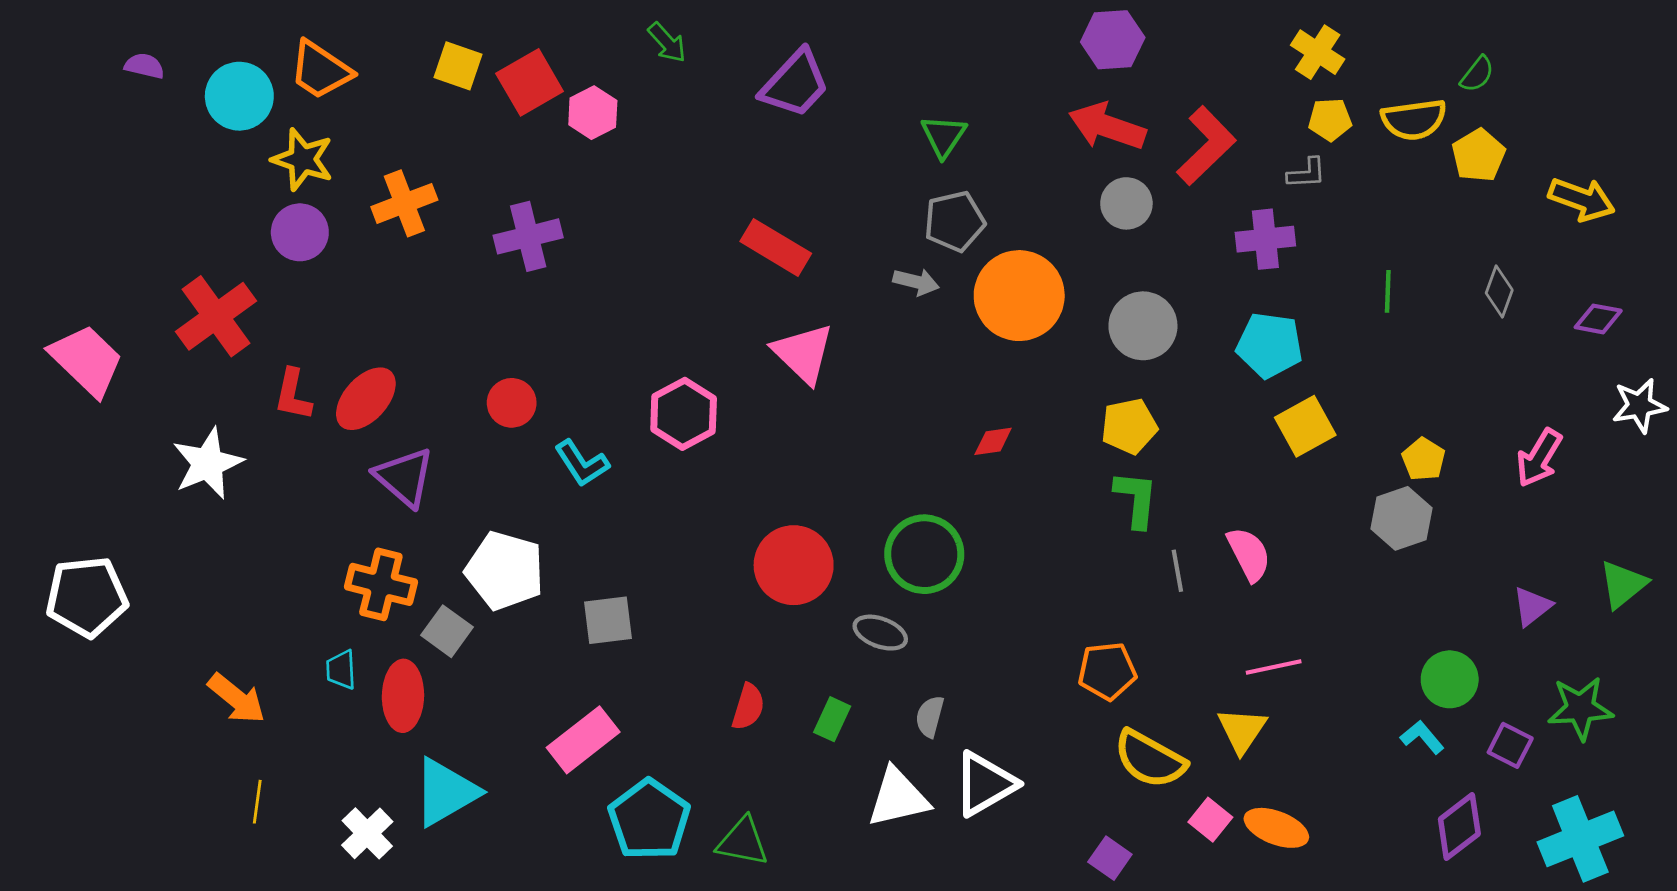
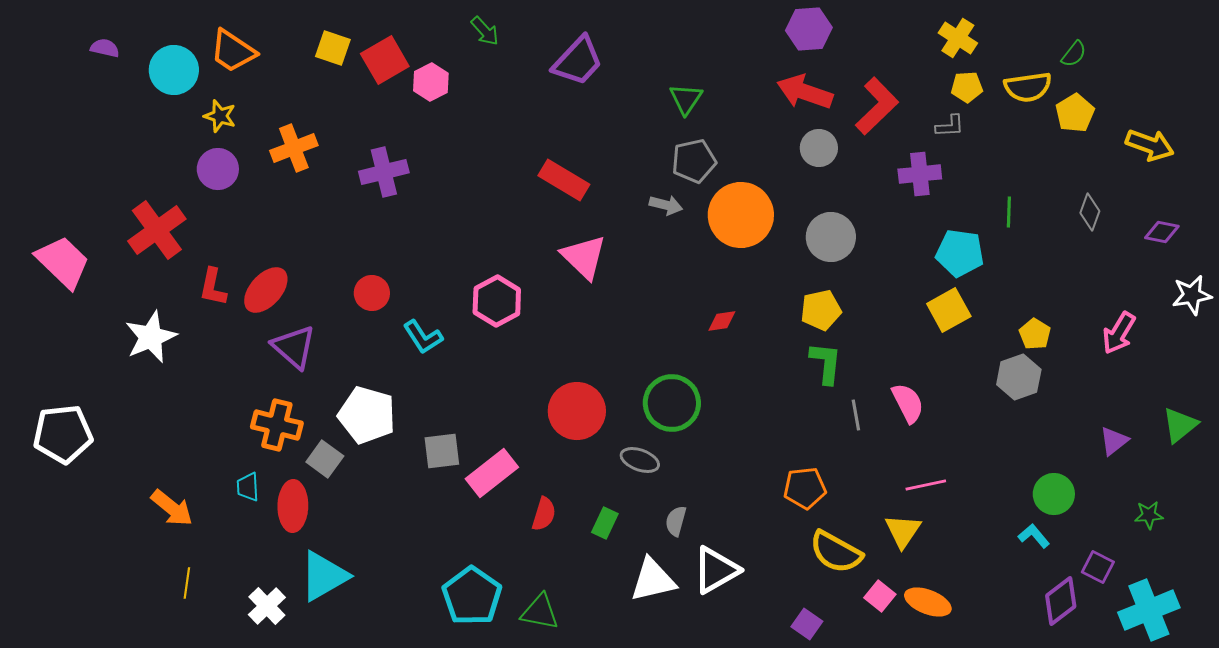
yellow star: (303, 159) -> (220, 116), size x0.7
cyan pentagon: (1269, 345) -> (960, 253), moved
green star: (1580, 708) -> (1149, 515), size x0.6
pink rectangle: (583, 740) -> (492, 473), moved
purple square: (1510, 745) -> (1098, 567), moved

